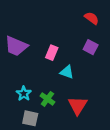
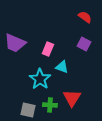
cyan star: (24, 94) -> (40, 79), moved, size x1.5
green cross: (47, 99) -> (50, 105), moved, turned -32

